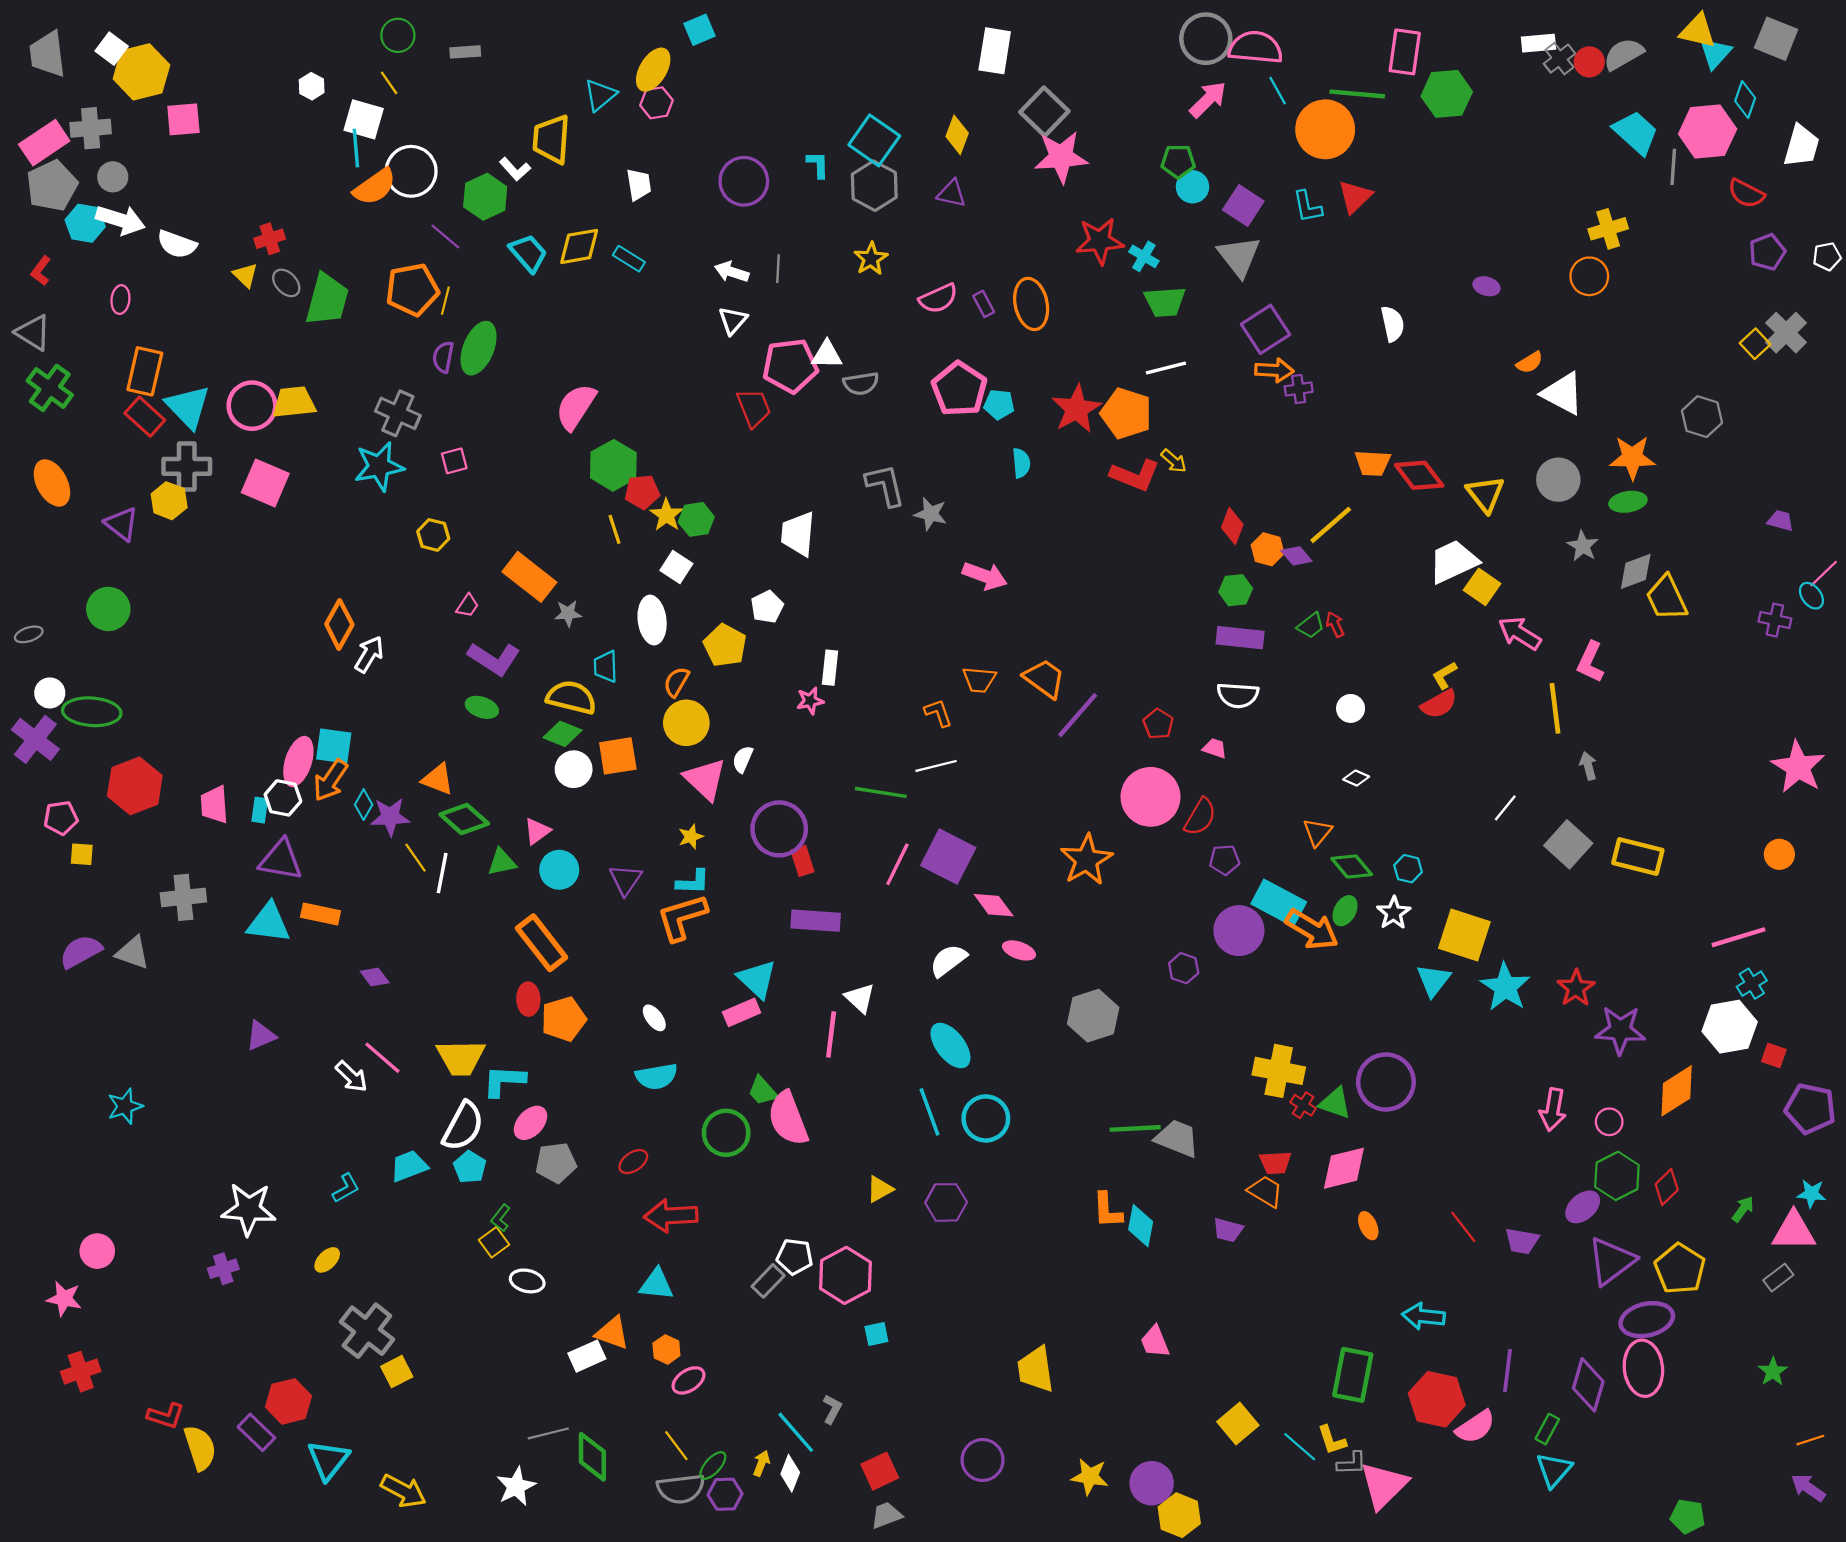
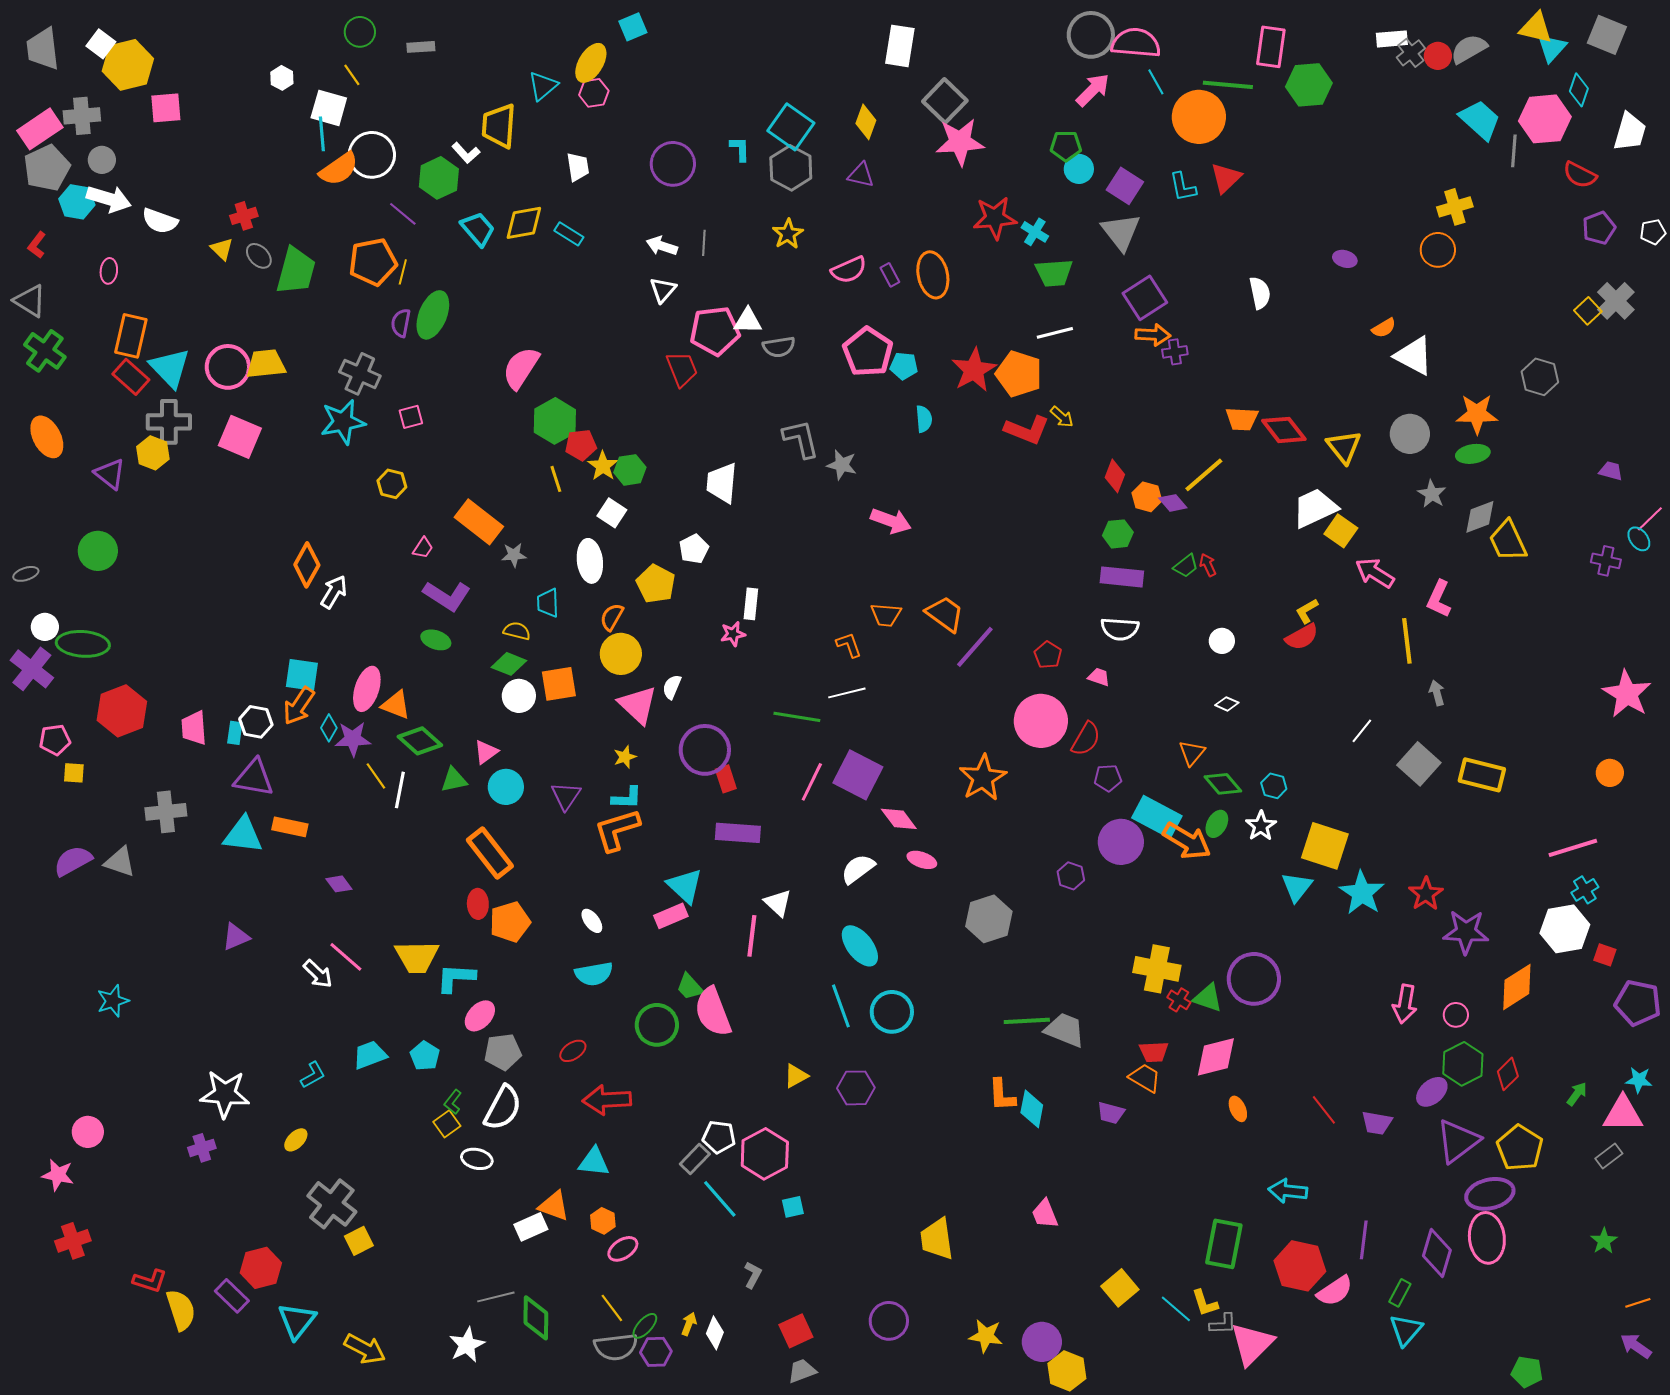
yellow semicircle: (571, 697) -> (517, 631), size x0.6
pink ellipse: (298, 761) -> (367, 689), moved
white semicircle: (463, 1126) -> (503, 1108), moved
cyan line: (796, 1432) -> (720, 1199), moved

